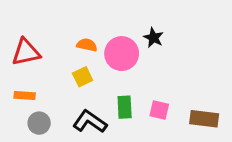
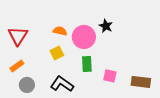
red triangle: (26, 52) -> (18, 36), turned -45
orange rectangle: (25, 96) -> (17, 66), turned -40
green rectangle: (125, 107) -> (87, 64), moved

